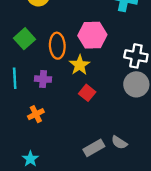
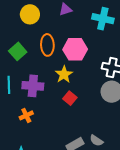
orange ellipse: (57, 46) -> (47, 45), moved
purple cross: (43, 79) -> (33, 86), size x1.5

